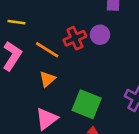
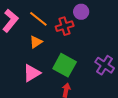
red cross: (75, 38) -> (65, 26), moved

